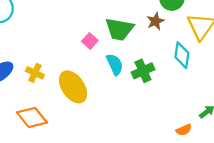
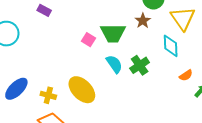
pink square: (90, 41) -> (89, 40), moved
yellow cross: (35, 73) -> (48, 95), moved
orange semicircle: (184, 130) -> (186, 75), moved

